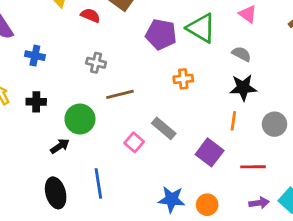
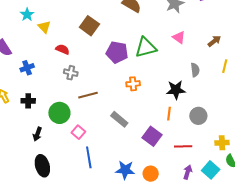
red semicircle: (90, 15) -> (63, 49), moved
green triangle: (201, 28) -> (146, 47), turned -45
gray semicircle: (241, 54) -> (195, 70), moved, turned 56
blue cross: (35, 56) -> (27, 68), turned -32
pink square: (134, 142) -> (78, 132), moved
black arrow: (60, 146) -> (37, 134), moved, turned 144
blue line: (98, 183) -> (89, 157), moved
purple arrow: (259, 203) -> (188, 172), turned -64

